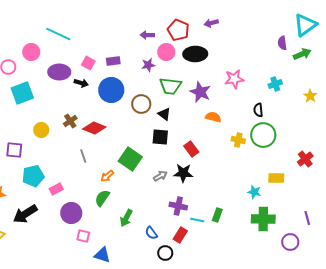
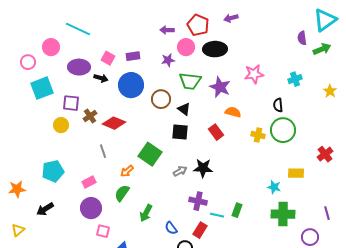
red rectangle: (191, 149) -> (216, 132), moved
purple square: (14, 150) -> (71, 103), moved
pink rectangle: (56, 189) -> (89, 182), moved
black arrow: (25, 214) -> (45, 209), size x0.7

